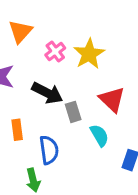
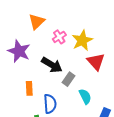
red triangle: (112, 100) -> (96, 62), moved
gray rectangle: (73, 112) -> (68, 79), turned 48

